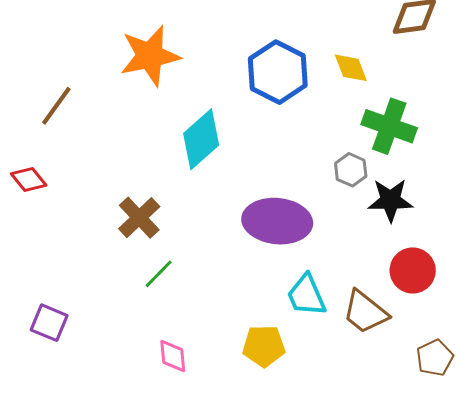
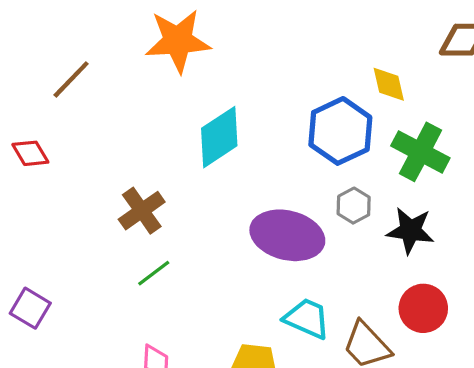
blue hexagon: (278, 72) -> (340, 131), moved
gray hexagon: (351, 170) -> (354, 206), moved
cyan trapezoid: (306, 295) -> (307, 318), turned 129

